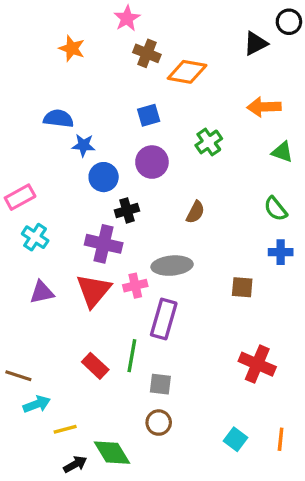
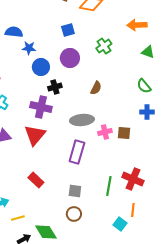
pink cross: (135, 286) -> (105, 132), moved
green line: (132, 356) -> (109, 186), moved
orange line: (281, 439) -> (133, 210), moved

